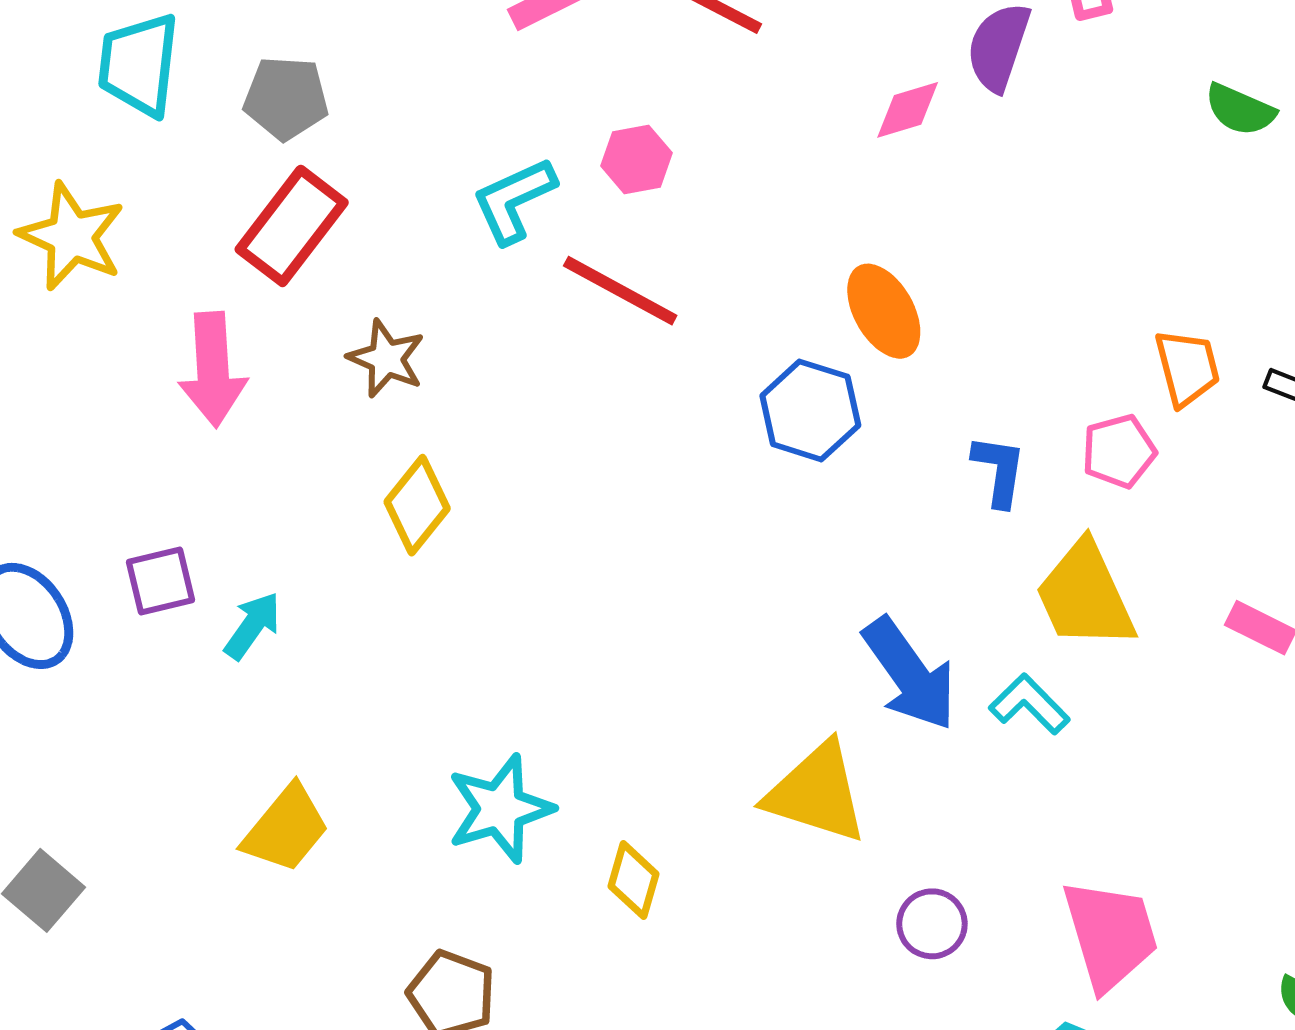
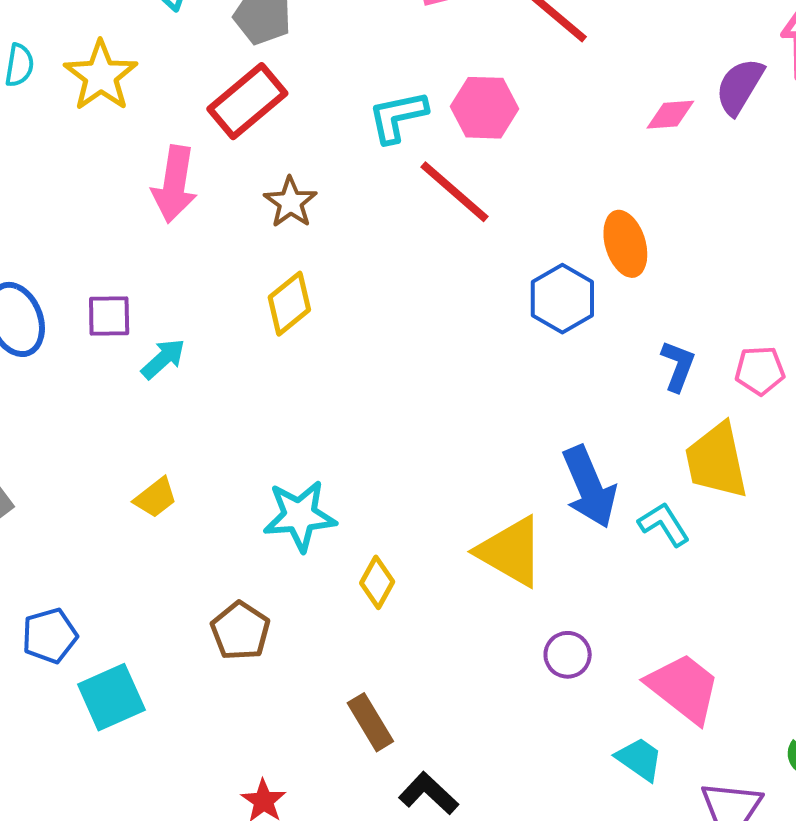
pink hexagon: (637, 159) -> (485, 108), size x1.4
yellow trapezoid: (286, 829) -> (155, 498), size x0.7
pink trapezoid: (1110, 935) -> (684, 688), turned -48

